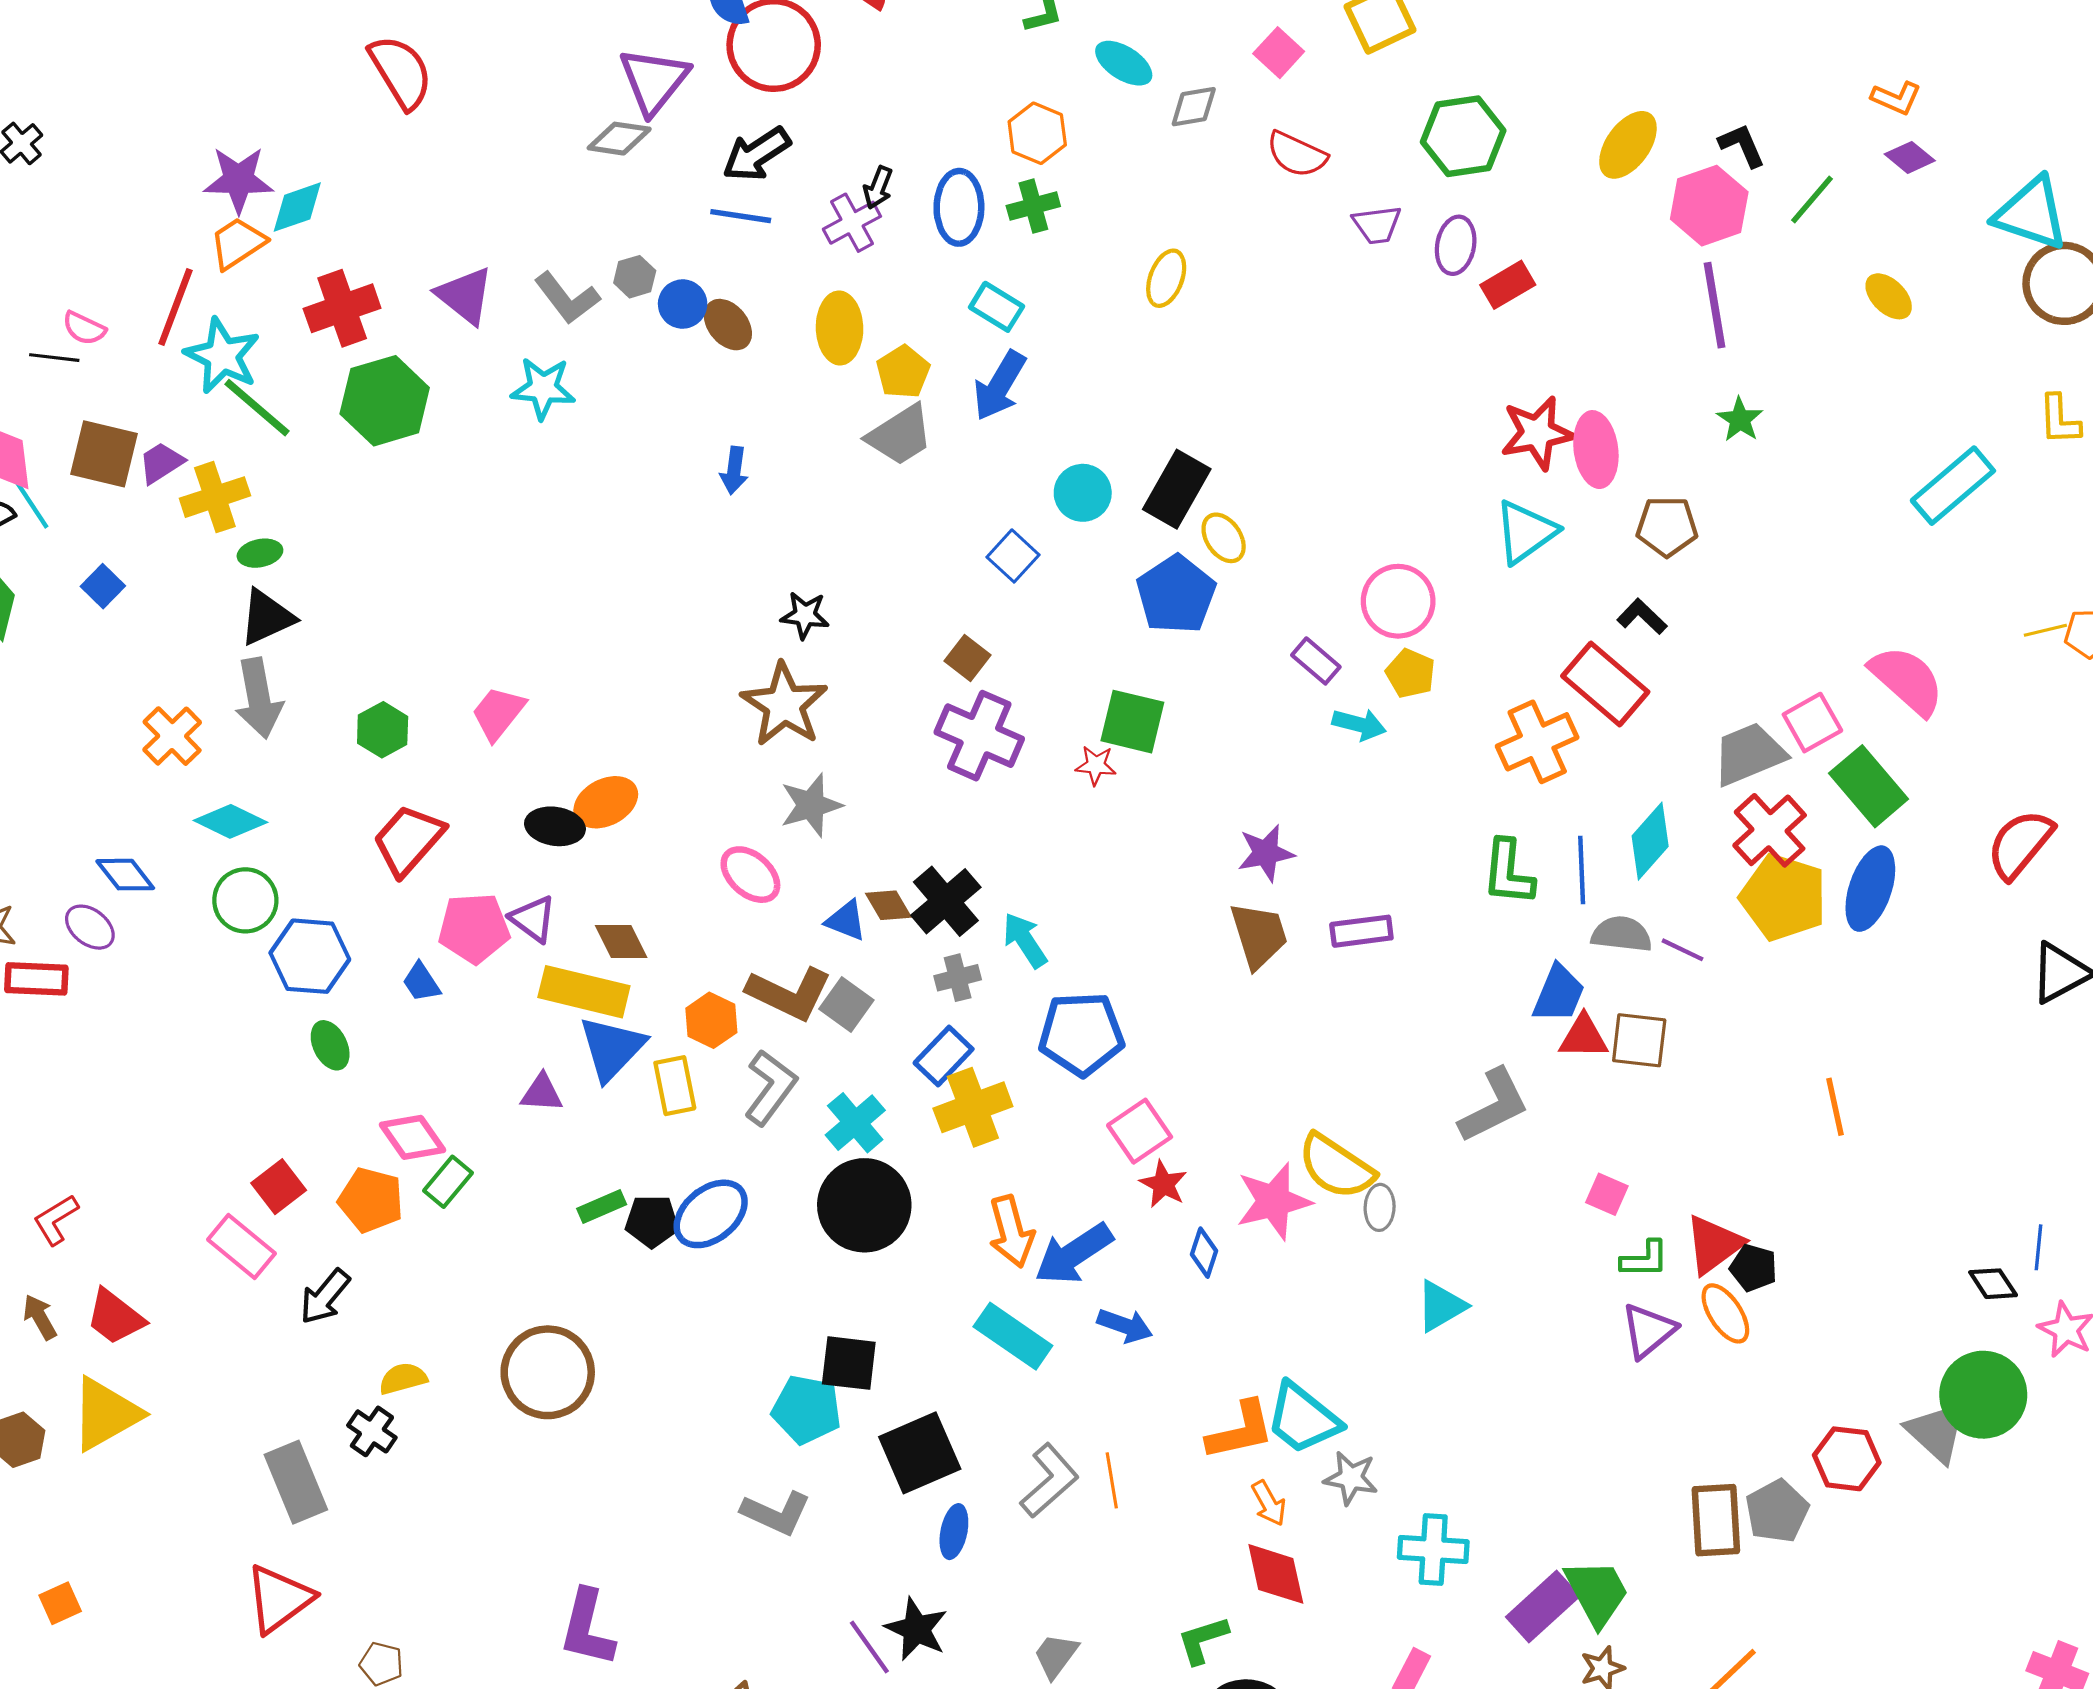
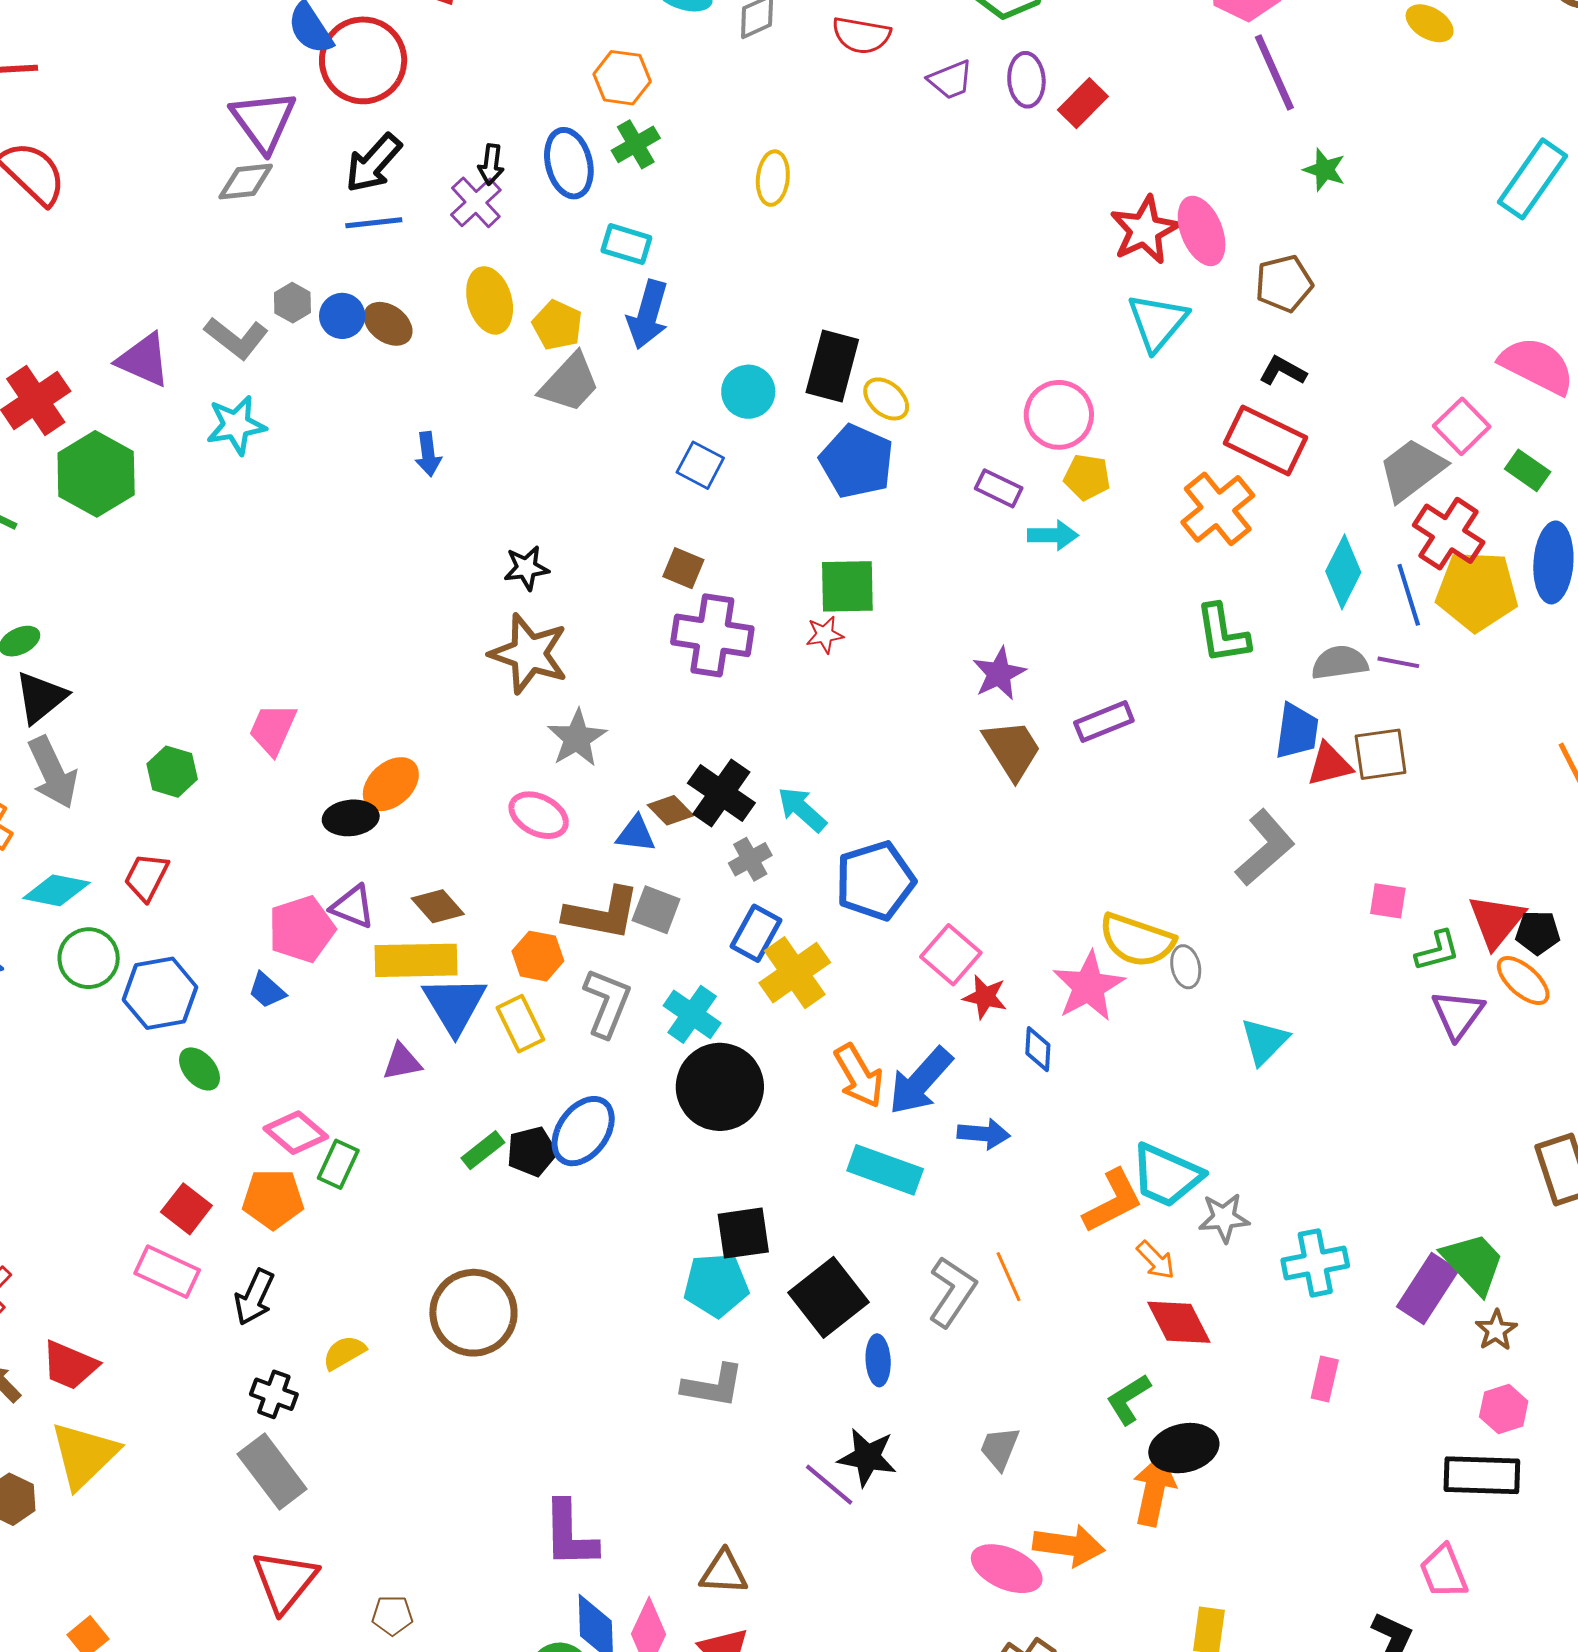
green rectangle: (1869, 786) -> (1528, 470), size x0.6
red trapezoid: (408, 840) -> (146, 877), moved, size x0.7
blue line: (1582, 870) -> (1409, 595), moved
black cross: (372, 1431) -> (274, 1394), moved

